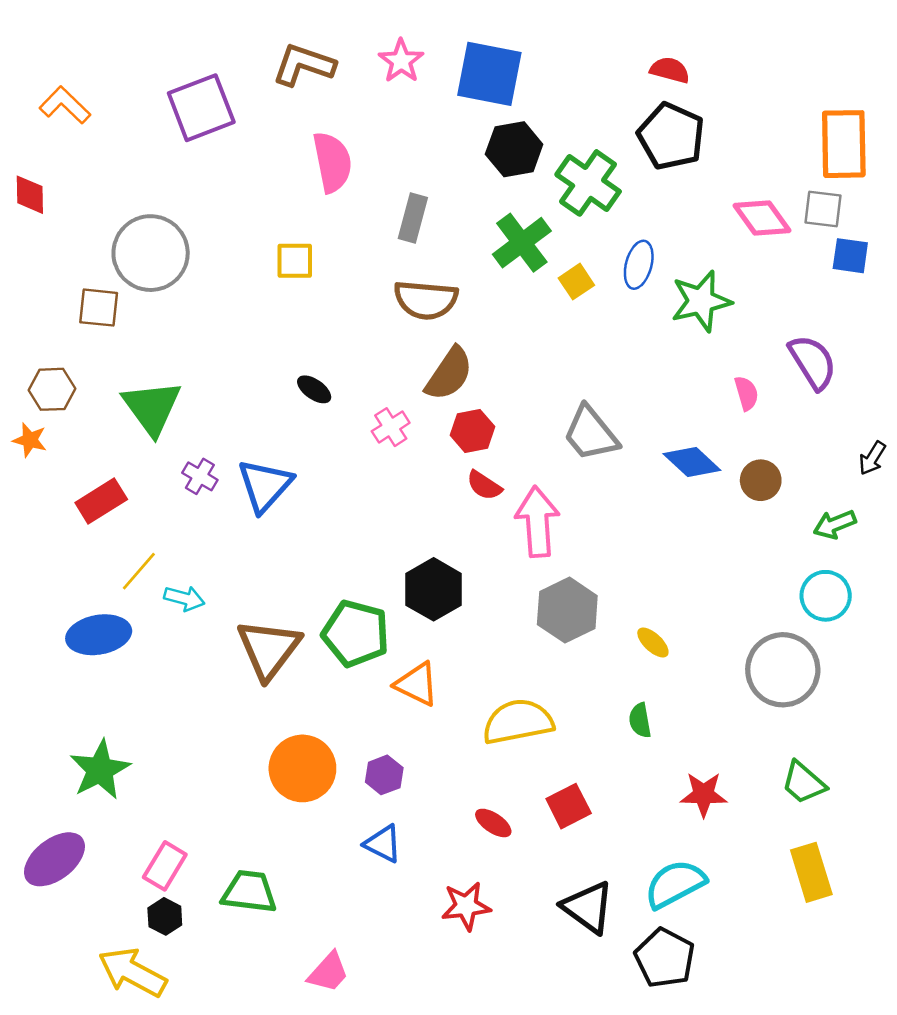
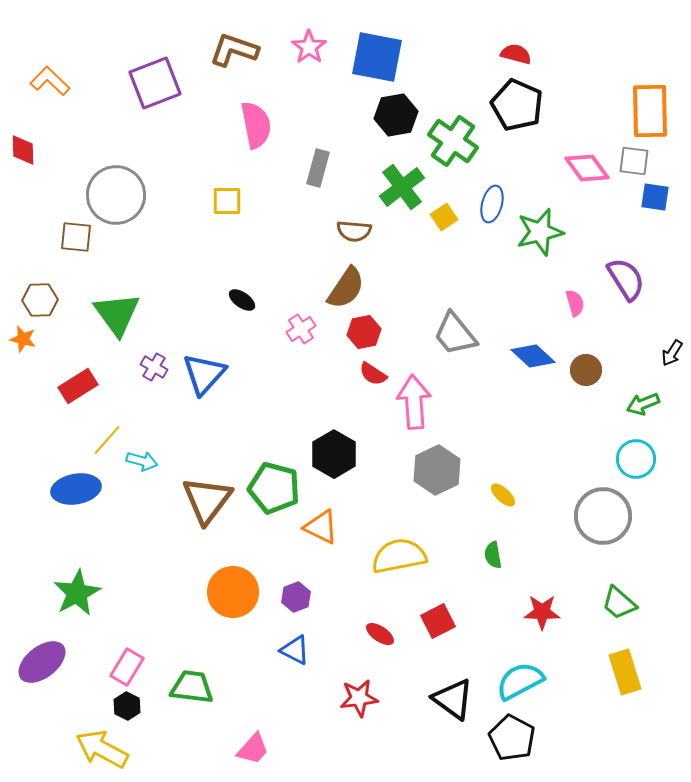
brown semicircle: (426, 300) -> (354, 231), moved, size x0.7

